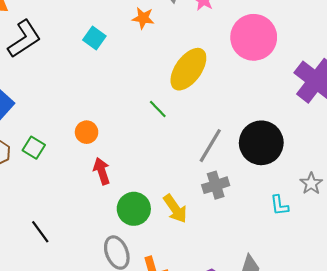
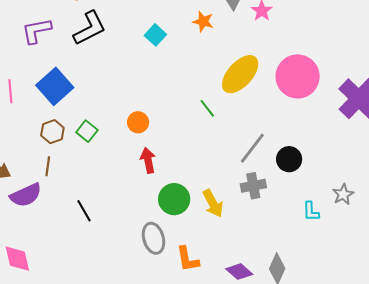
pink circle: (254, 37) -> (298, 76), moved
black circle: (261, 143) -> (289, 159), moved, size x0.6

